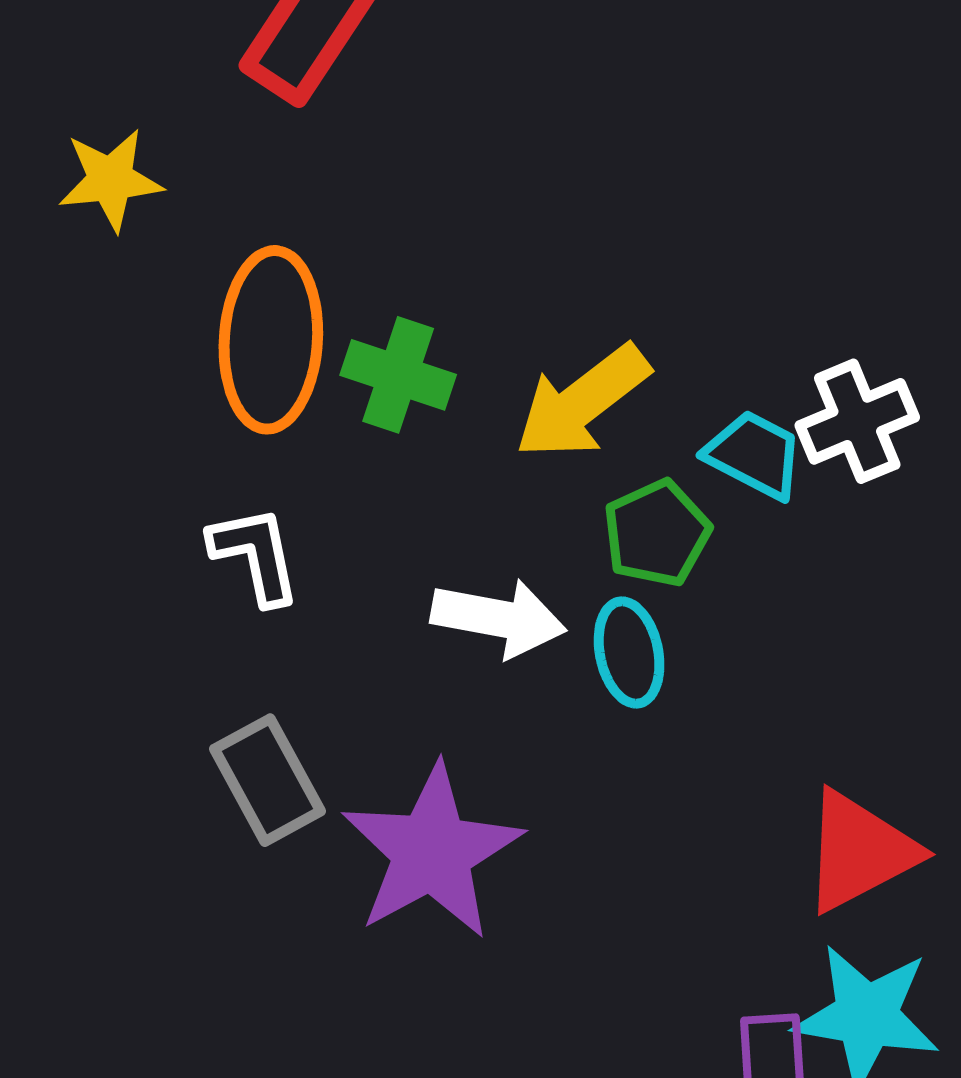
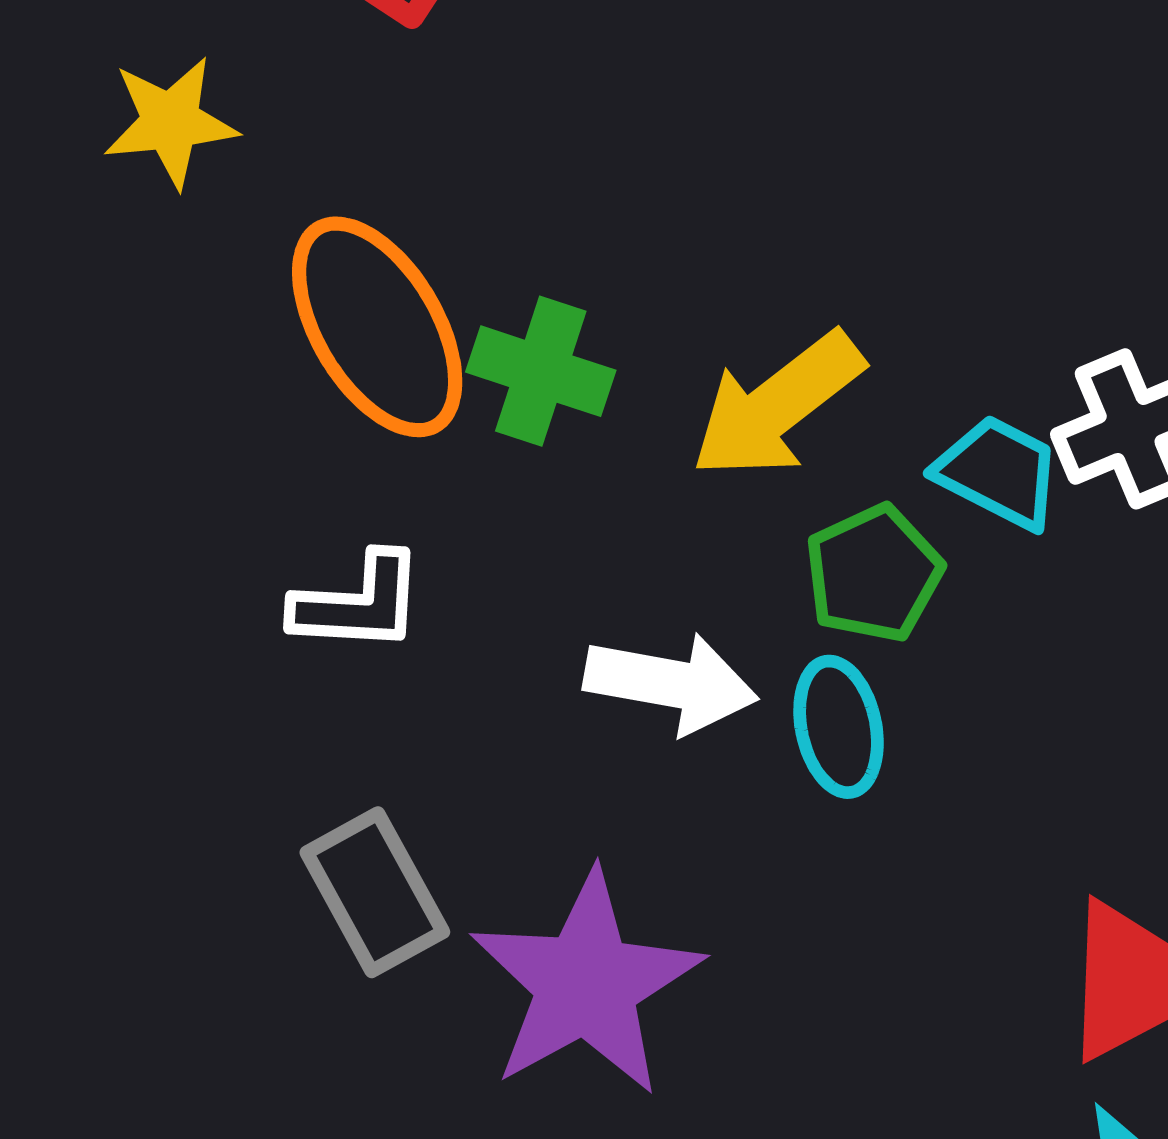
orange ellipse: (271, 340) -> (377, 327), turned -34
white L-shape: (255, 555) -> (358, 603), turned 105

